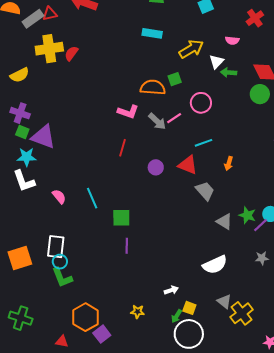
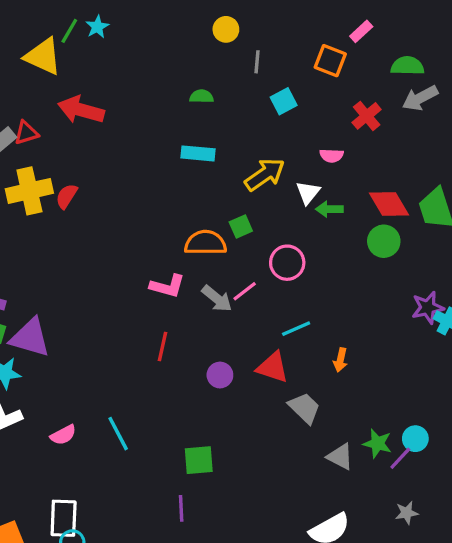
pink semicircle: (59, 197) -> (63, 435), turned 105
green square: (121, 218) -> (199, 460), moved

